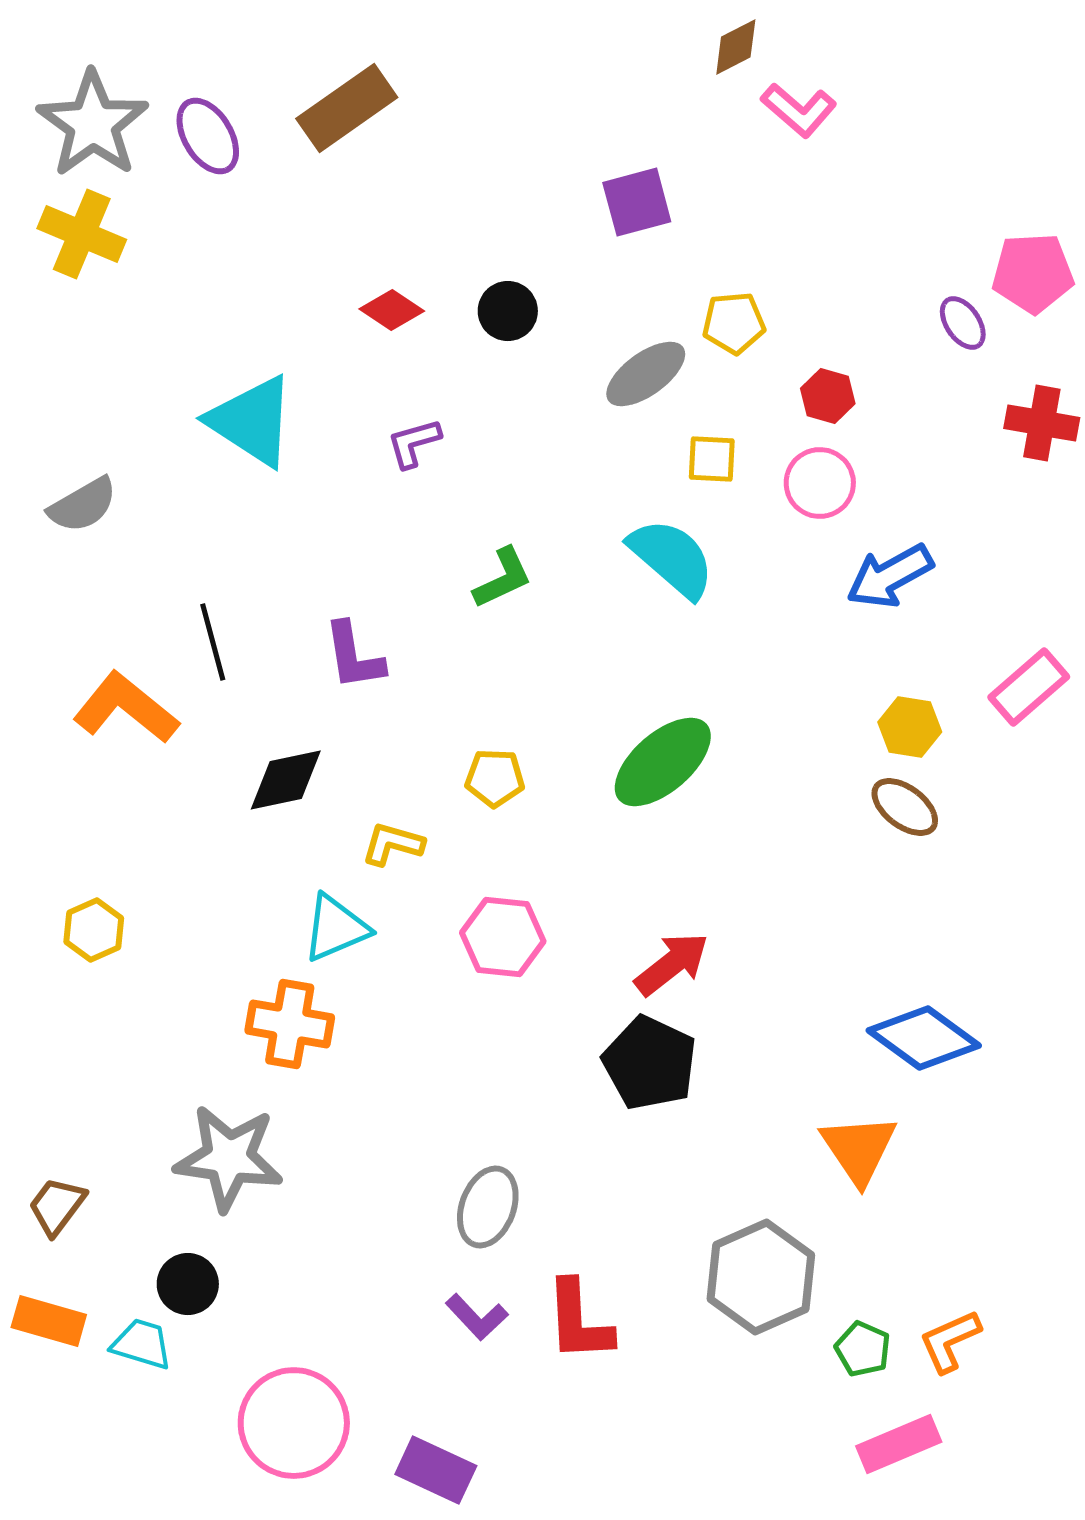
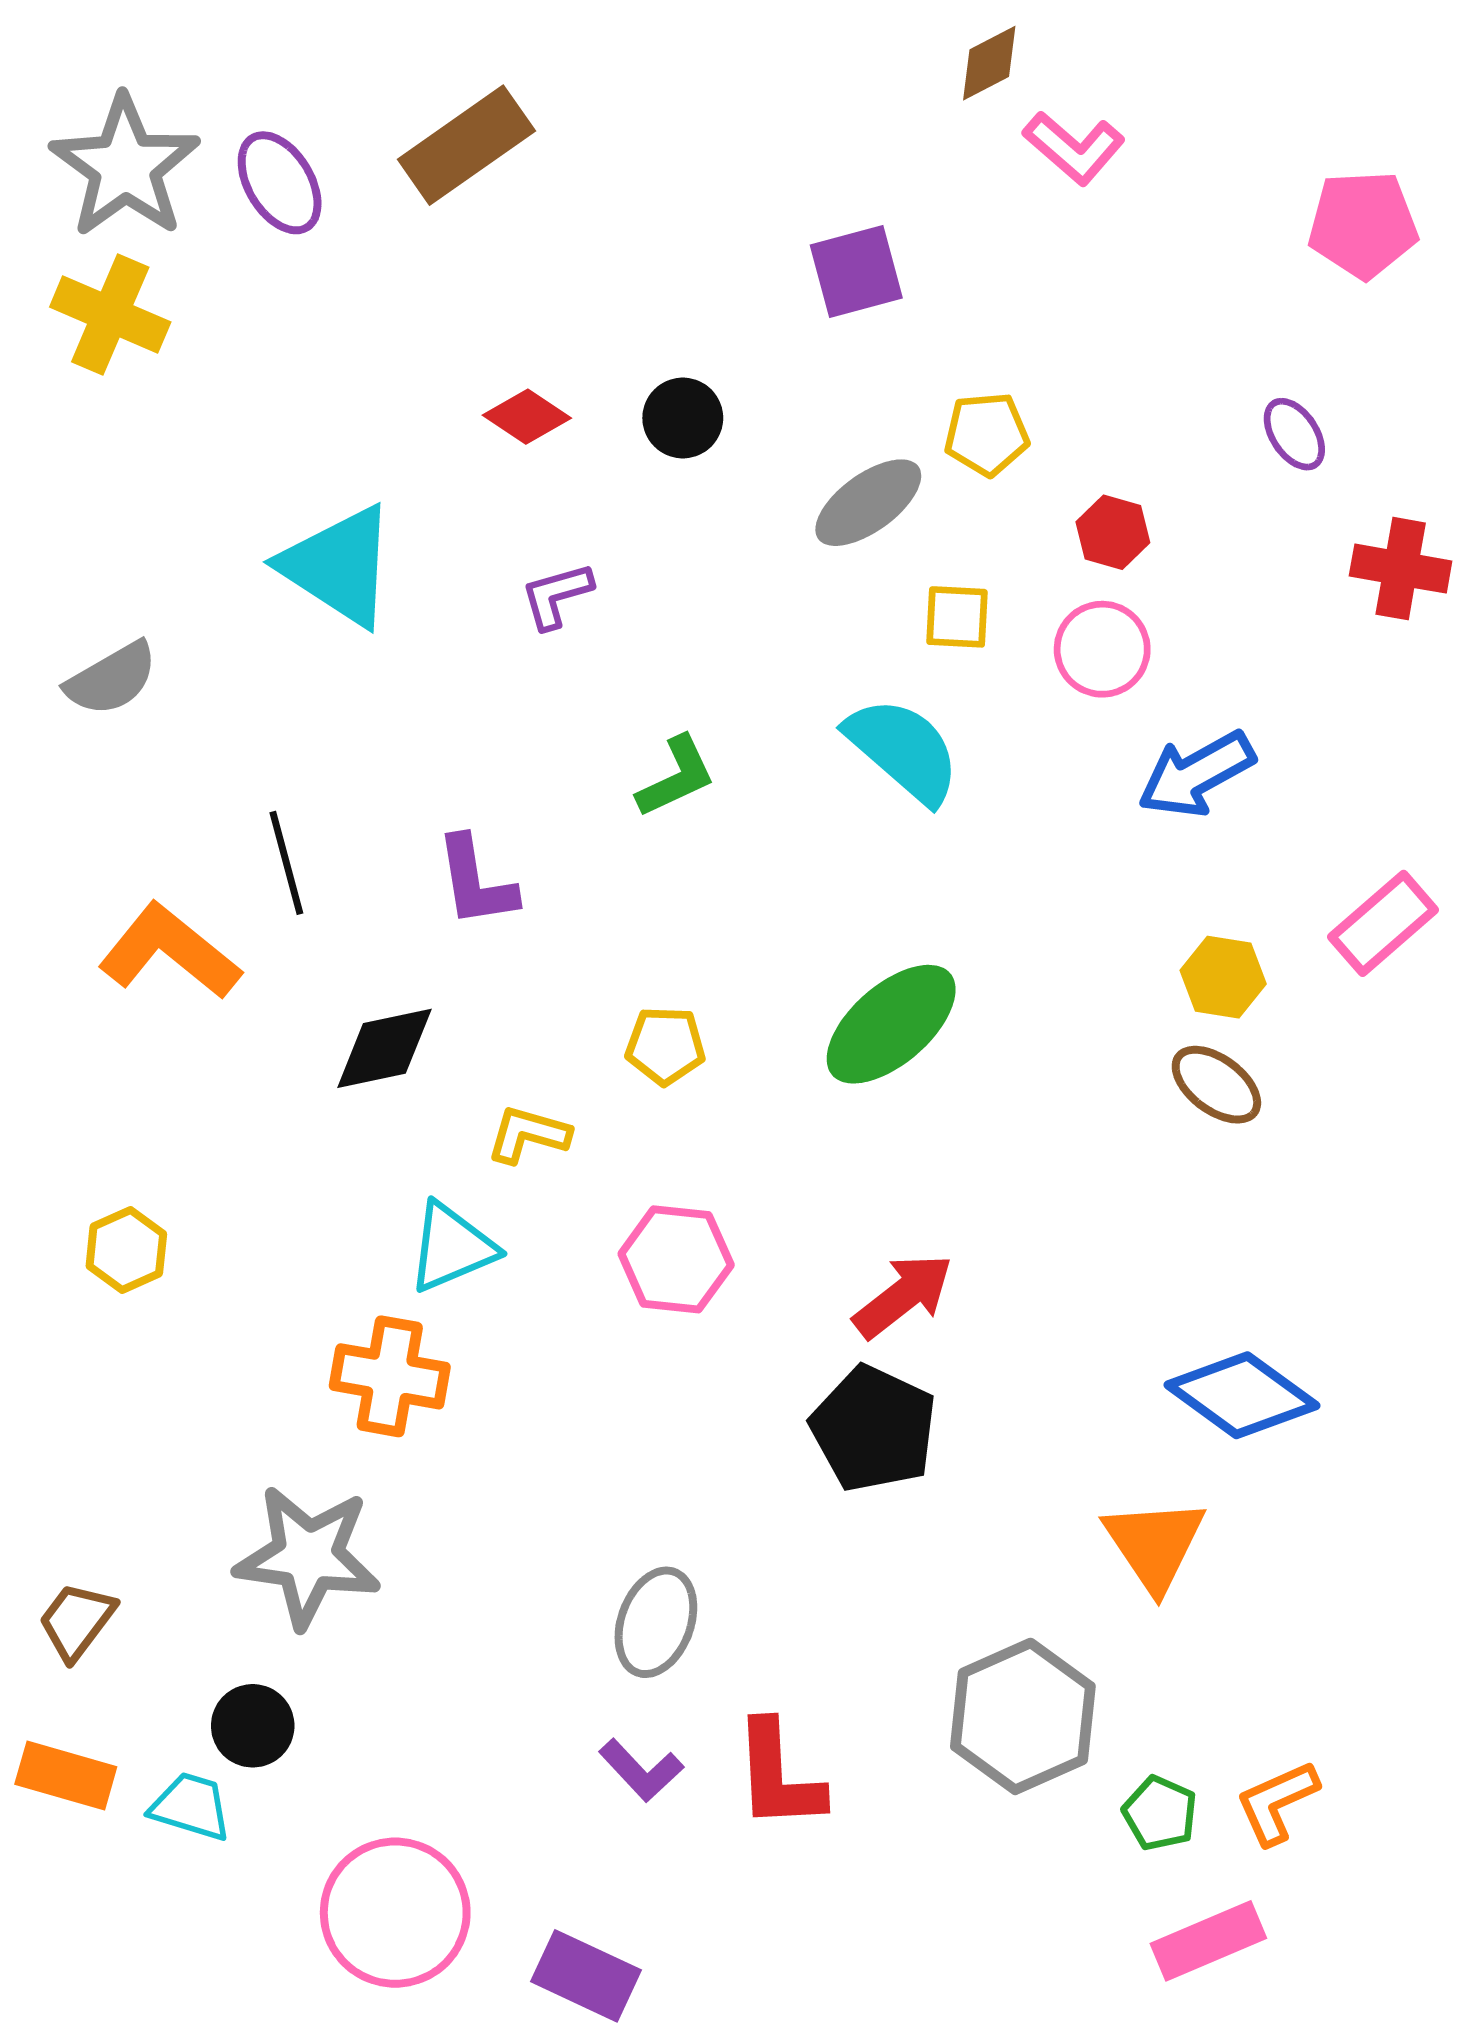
pink pentagon: (1033, 273) -> (1363, 224), moved

